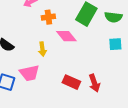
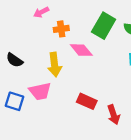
yellow arrow: (42, 49) -> (55, 65), size x1.5
red arrow: (94, 83) -> (114, 115), moved

